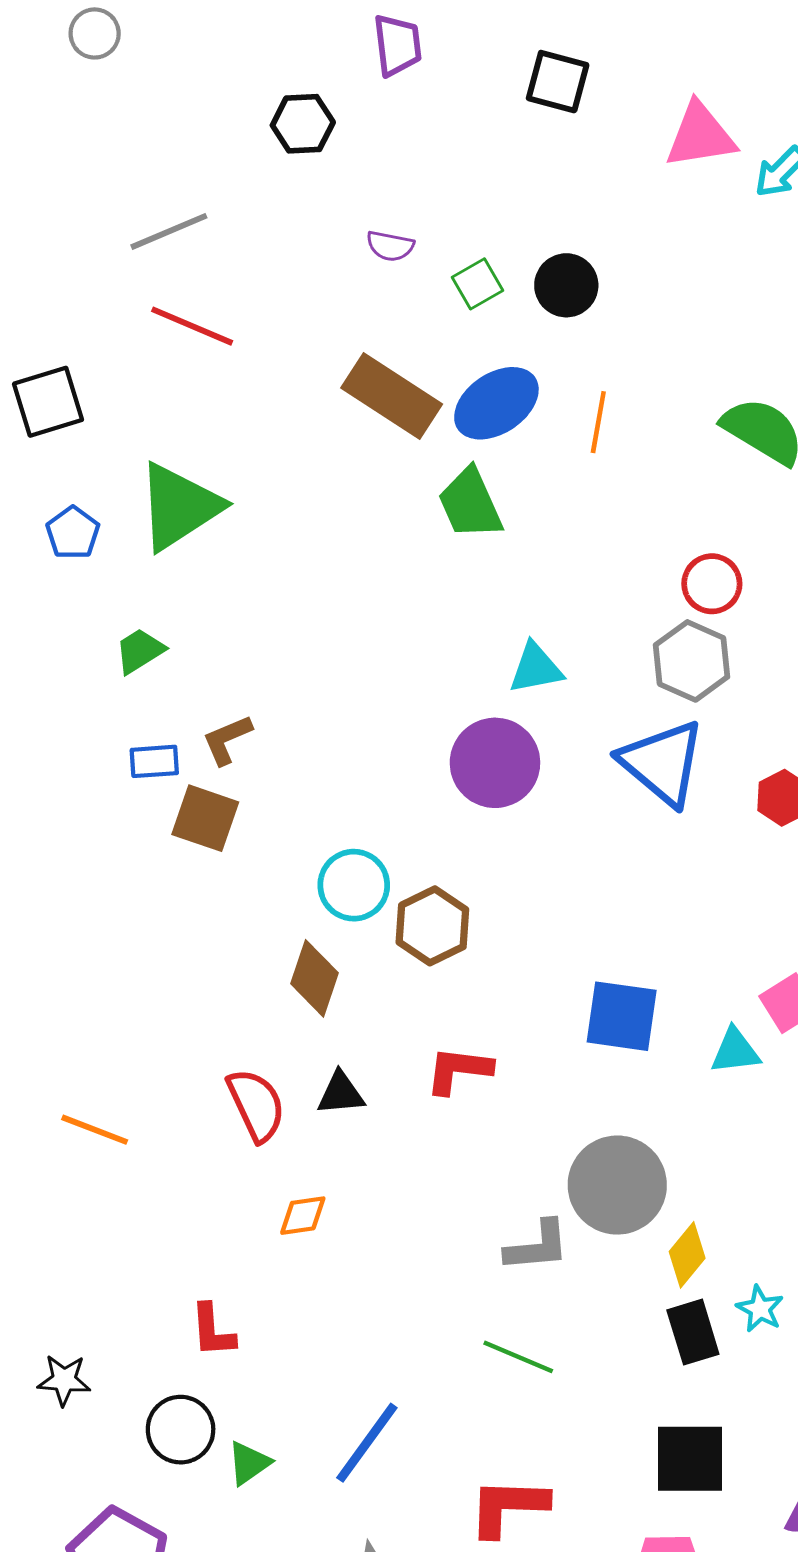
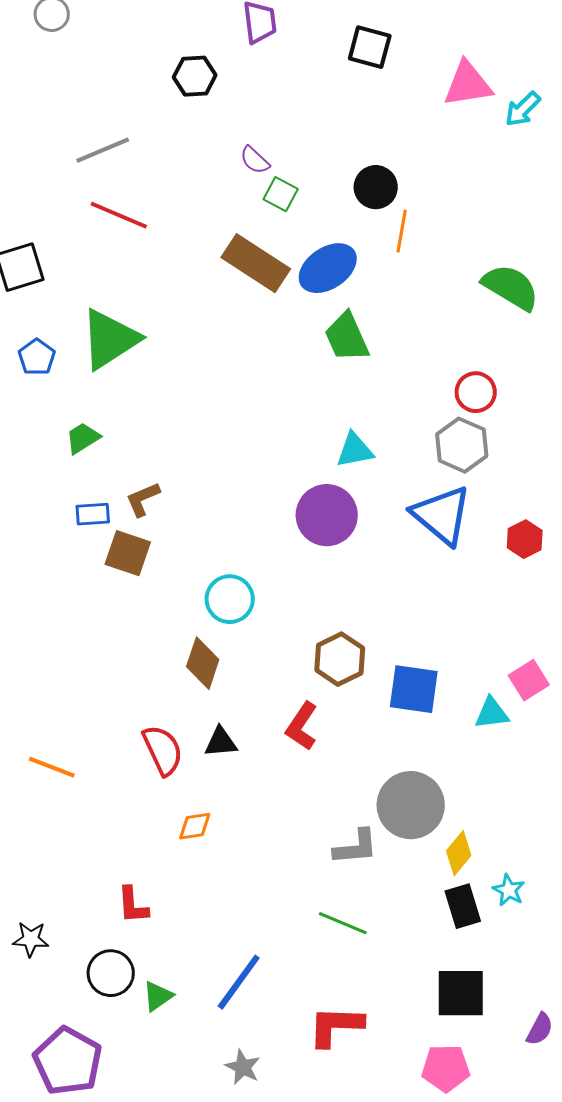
purple semicircle: (390, 246) -> (255, 160), turned 32
green square: (477, 284) -> (281, 194), moved, turned -32
orange line: (598, 422) -> (402, 231), moved
green trapezoid: (470, 504) -> (347, 337), moved
brown hexagon: (432, 926) -> (340, 659), moved
red L-shape: (459, 1070) -> (302, 726), turned -63

